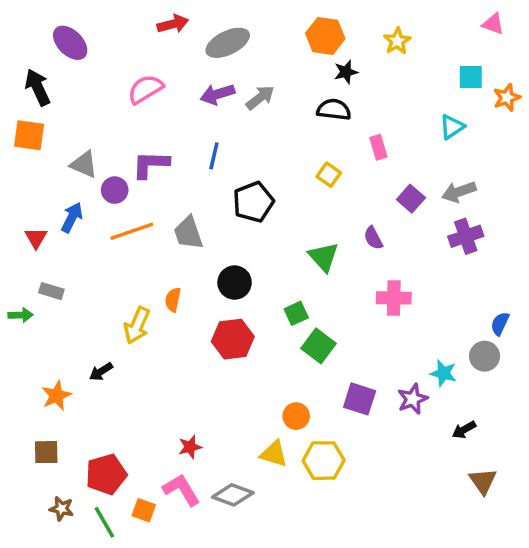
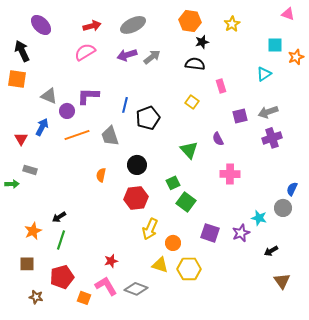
red arrow: (173, 24) -> (92, 26), moved
blue line: (214, 156) -> (125, 105), moved
purple square: (411, 199) -> (240, 116), turned 35
yellow arrow: (137, 325) -> (150, 229), moved
green line: (104, 522) -> (61, 240), moved, turned 48

